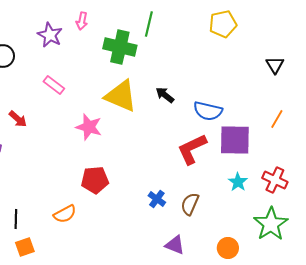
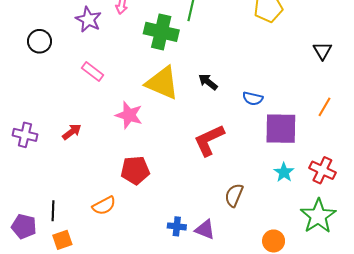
blue semicircle: (208, 111) -> (253, 98), size x0.7
red arrow: (18, 119) -> (72, 132), moved, turned -78
red L-shape: (192, 149) -> (209, 140), moved
blue cross: (157, 199) -> (177, 226), moved, turned -30
purple triangle: (175, 245) -> (205, 230), moved

